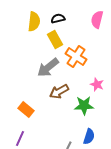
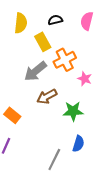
black semicircle: (58, 18) -> (55, 20), moved
orange cross: (76, 56) -> (65, 60), turned 30
pink star: (97, 84) -> (85, 79), moved

